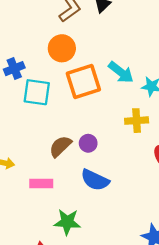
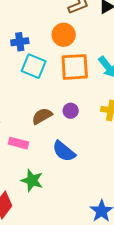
purple circle: (88, 143) -> (71, 111), moved

